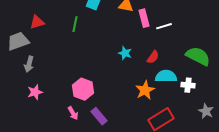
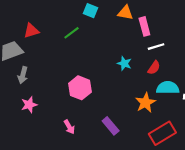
green line: (75, 24) -> (71, 33), turned 42
white line: (164, 26) -> (156, 47), moved
pink hexagon: (83, 89) -> (80, 88), moved
purple rectangle: (99, 116) -> (111, 126), moved

